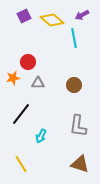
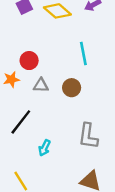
cyan line: (74, 38) -> (83, 53), moved
brown circle: (74, 85) -> (72, 88), moved

